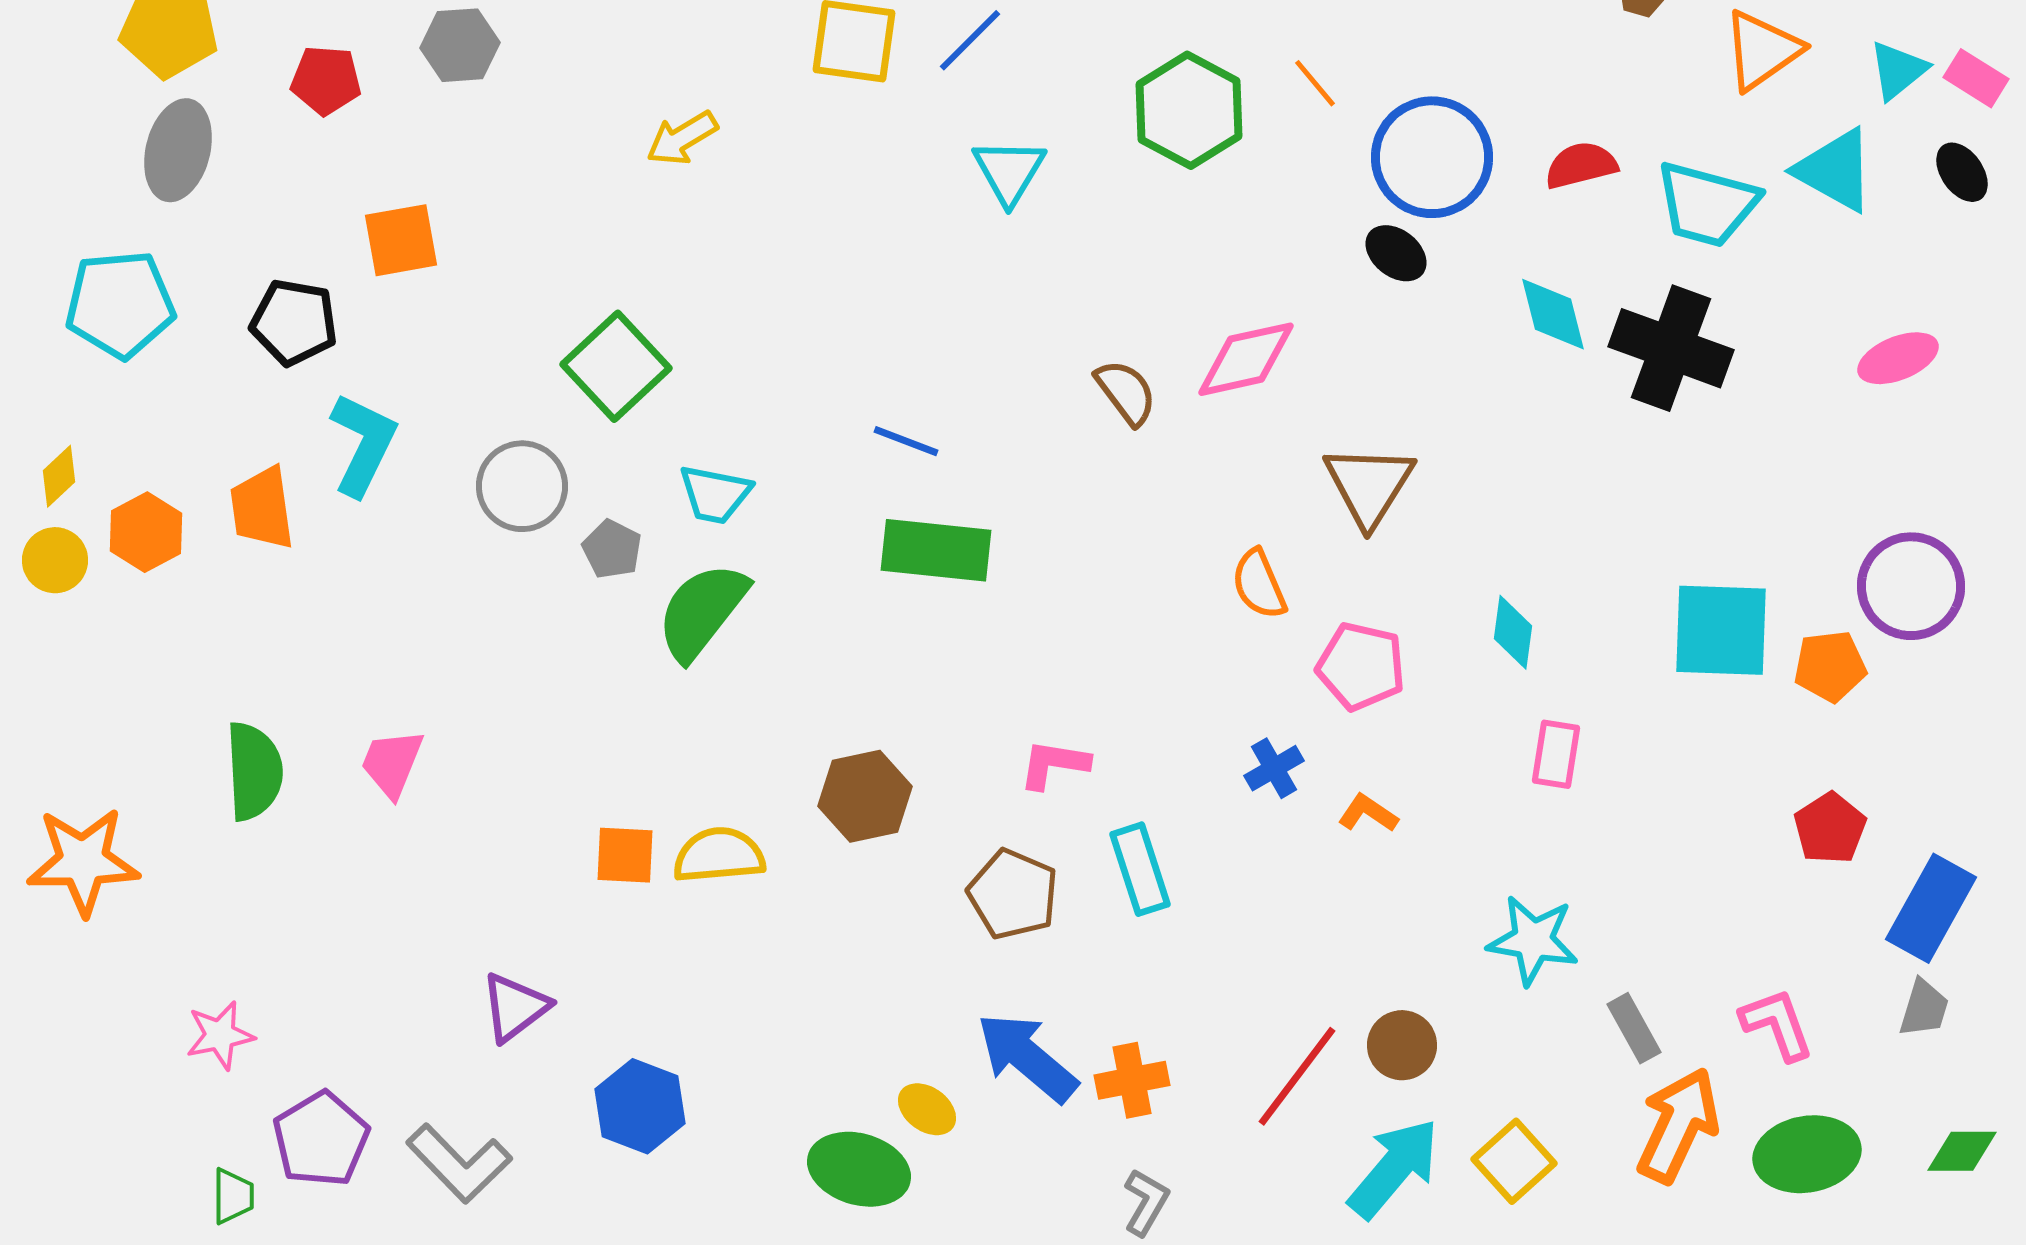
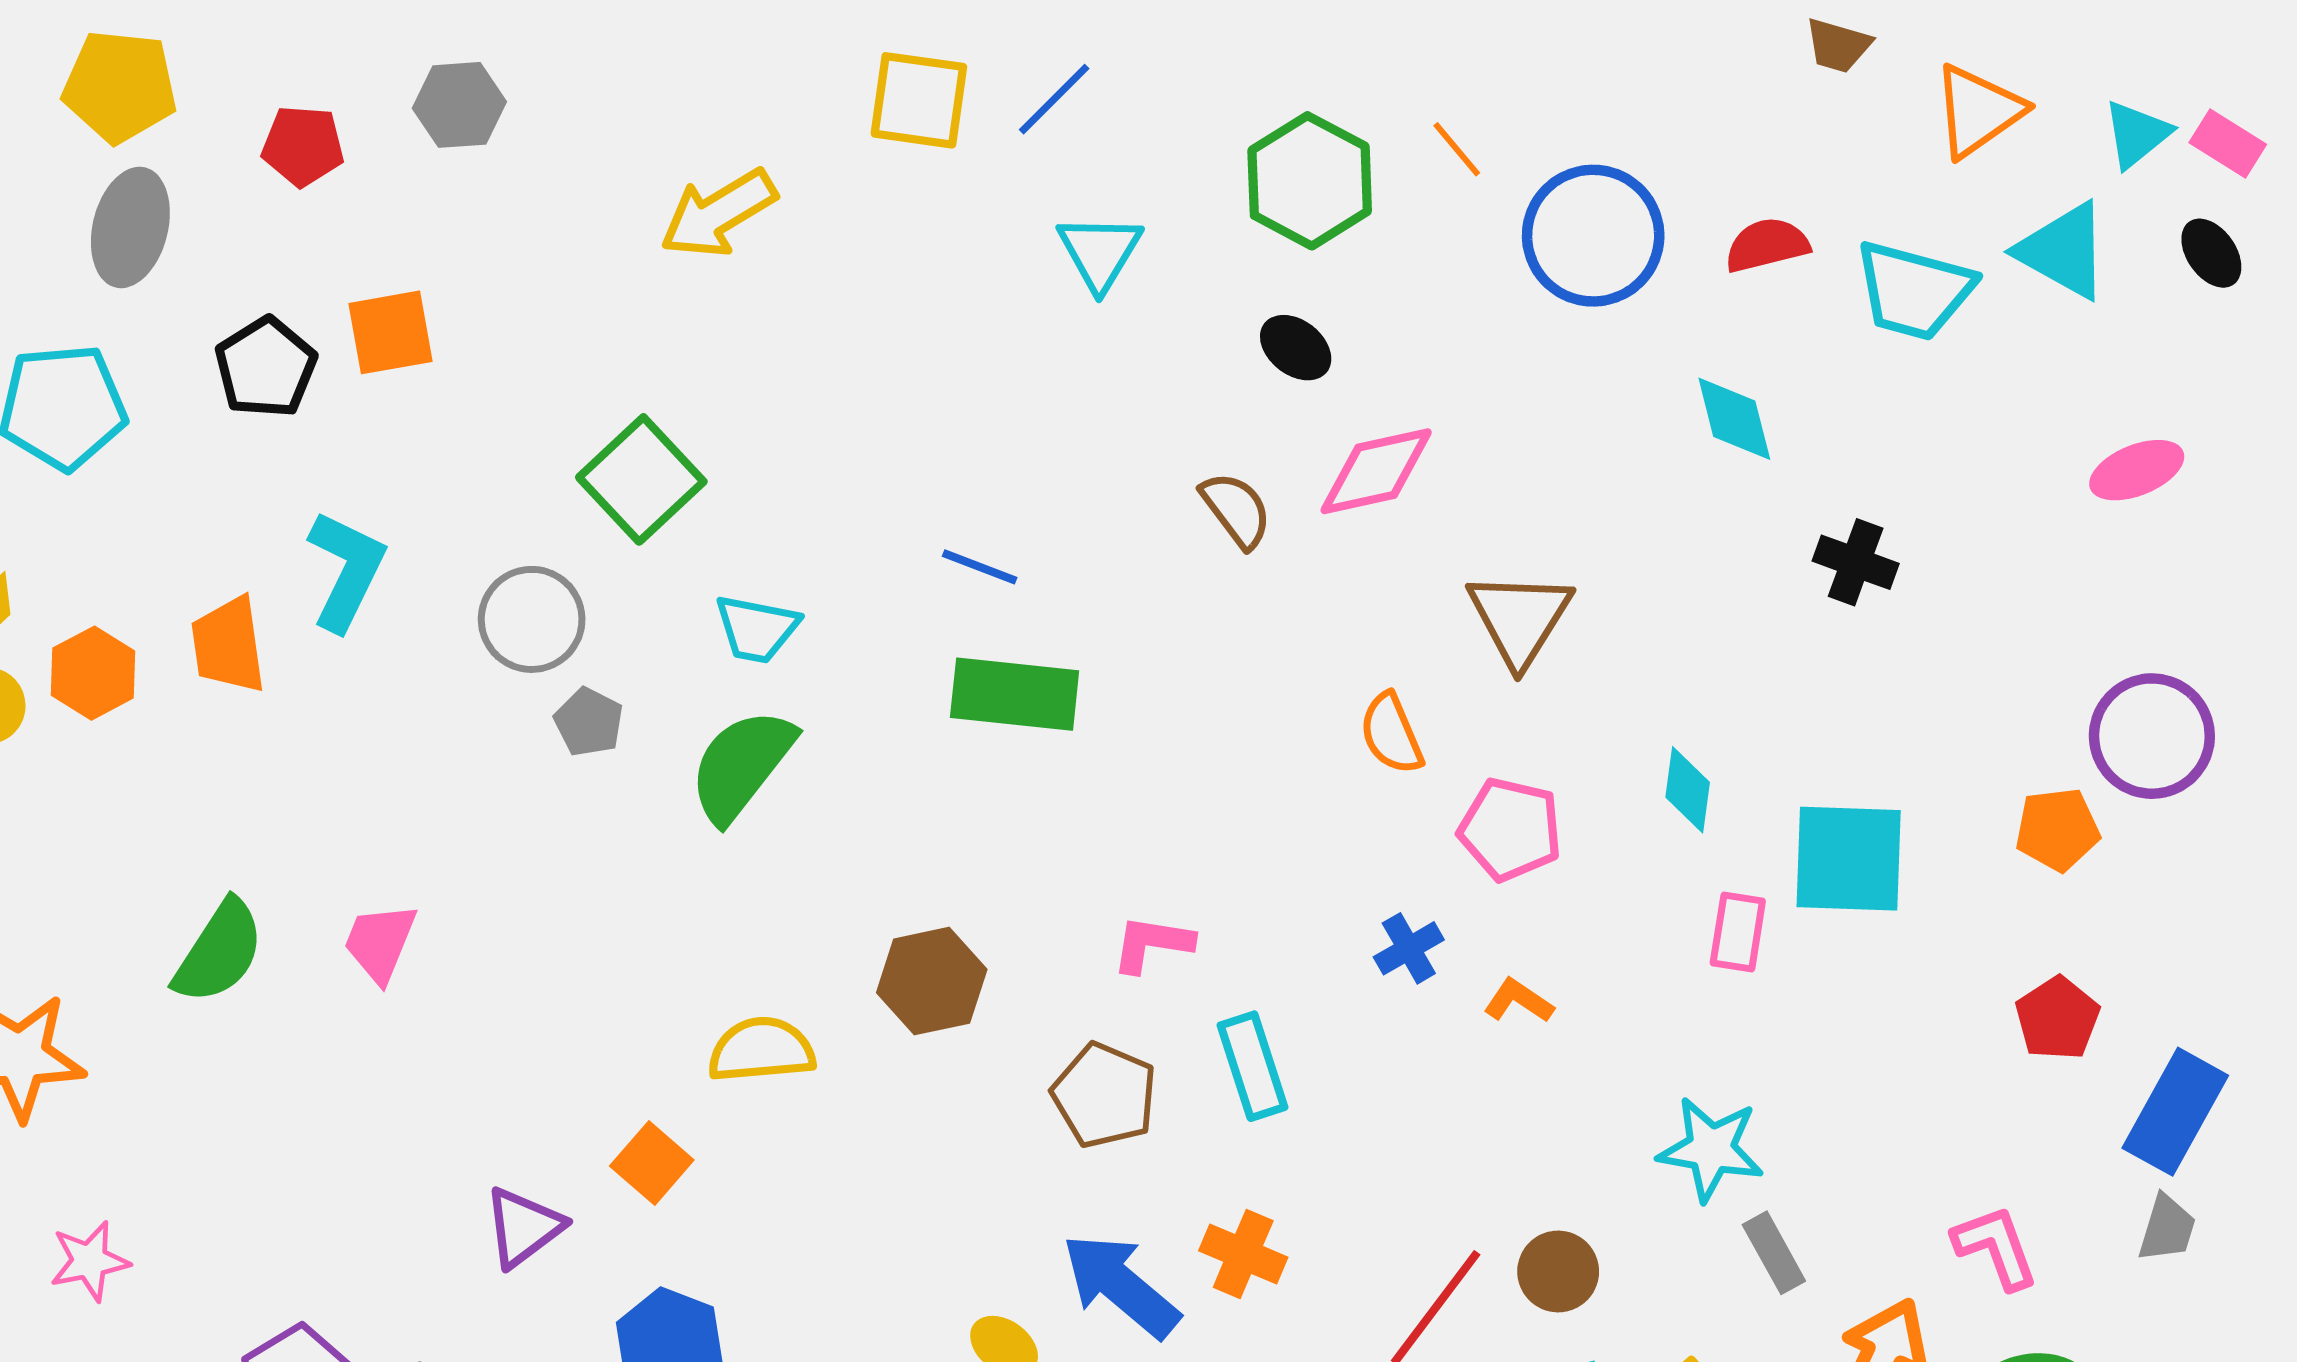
yellow arrow: (682, 138) -> (718, 213), size x1.4
black ellipse: (1396, 253) -> (1296, 348), moved
black pentagon: (294, 322) -> (266, 367), moved, turned 30
black cross: (1671, 348) -> (1856, 562), moved, size x0.6
gray pentagon: (612, 549) -> (589, 722), moved
cyan square: (1721, 630) -> (1849, 859), moved
green semicircle: (254, 771) -> (219, 952), turned 36
orange square: (625, 855) -> (652, 1163), moved, turned 38
gray rectangle: (1634, 1028) -> (1774, 1253), moved
pink star: (220, 1035) -> (90, 1261), moved
orange cross: (1132, 1080) -> (1243, 1254), moved, turned 34

